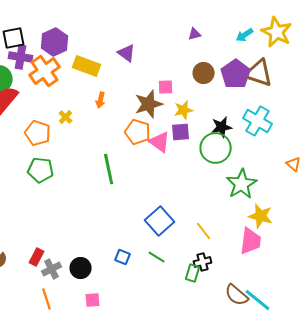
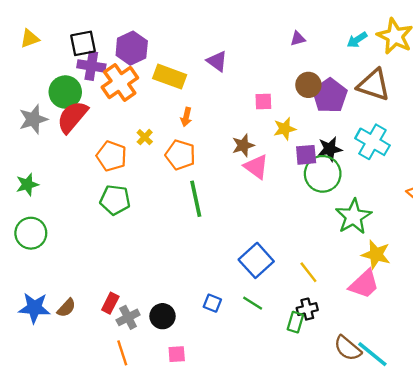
purple pentagon: (236, 74) -> (330, 96), moved
brown star: (149, 104) -> (243, 145), moved, size x0.7
orange pentagon: (138, 132) -> (180, 155), moved
purple square: (181, 132) -> (306, 155), moved
pink trapezoid: (251, 241) -> (364, 284), turned 40

